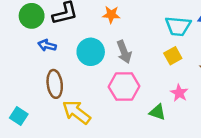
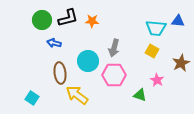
orange star: (111, 15) -> (92, 21), moved
cyan circle: (91, 52) -> (88, 61), moved
gray arrow: (124, 52) -> (114, 48), turned 36
yellow square: (173, 56) -> (152, 51), turned -32

